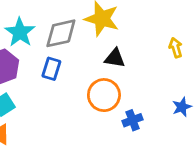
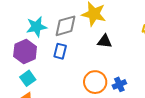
cyan star: (20, 32) -> (36, 27), turned 30
orange circle: (104, 95) -> (95, 82), moved

